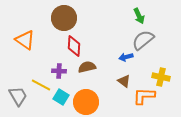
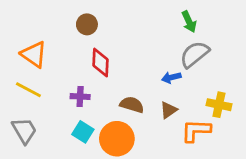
brown circle: (64, 18) -> (87, 24), size x0.6
brown semicircle: (87, 67) -> (132, 105), moved, turned 30
brown triangle: (124, 81) -> (169, 110), turned 48
yellow line: (41, 85) -> (28, 90), moved

